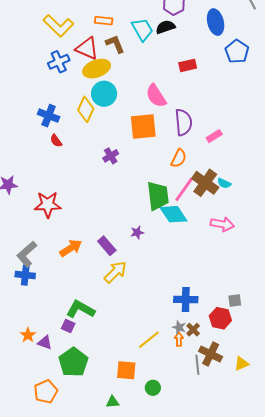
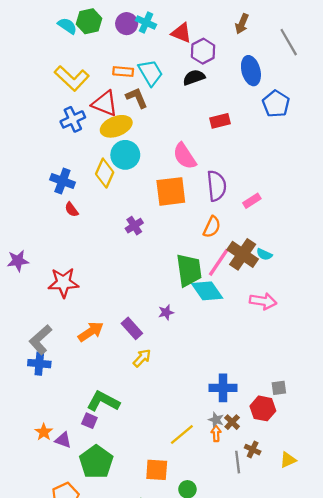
cyan trapezoid: (142, 29) -> (151, 73), moved
yellow arrow: (115, 272) -> (142, 358), size x0.7
brown cross: (211, 354) -> (253, 450), size x0.6

